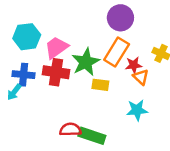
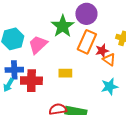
green star: (86, 62) -> (63, 26), moved
red cross: (56, 72) -> (31, 81), moved
yellow rectangle: (100, 85) -> (65, 73), moved

